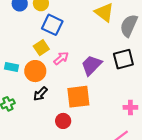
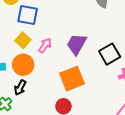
black square: (123, 59) -> (110, 54), moved
black arrow: (40, 94) -> (20, 88), moved

